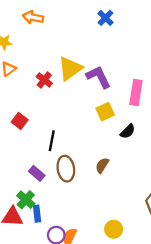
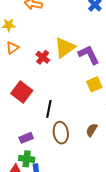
red square: (20, 121) -> (22, 92), size x1.5
purple rectangle: (37, 173) -> (26, 138), moved, turned -64
green cross: (26, 200) -> (27, 159), turned -35

